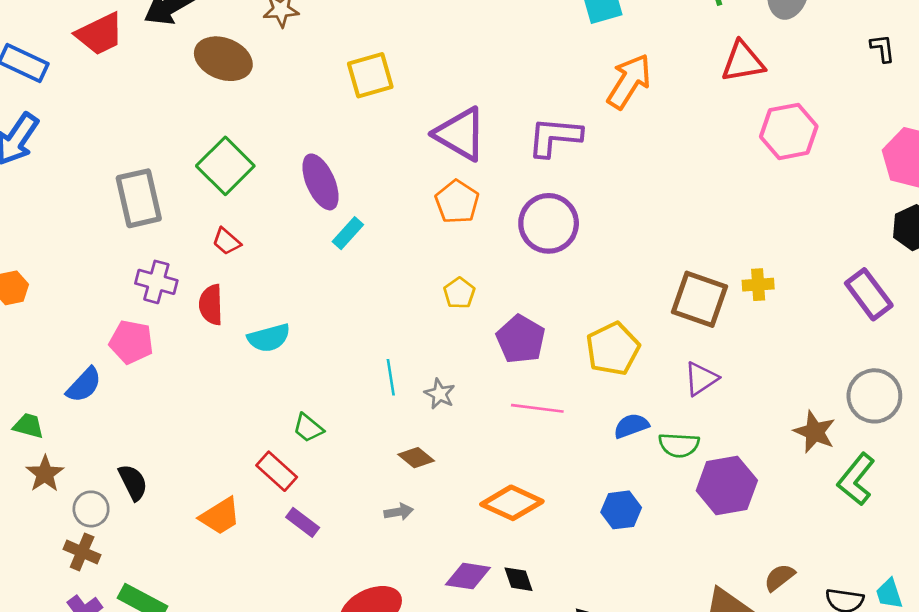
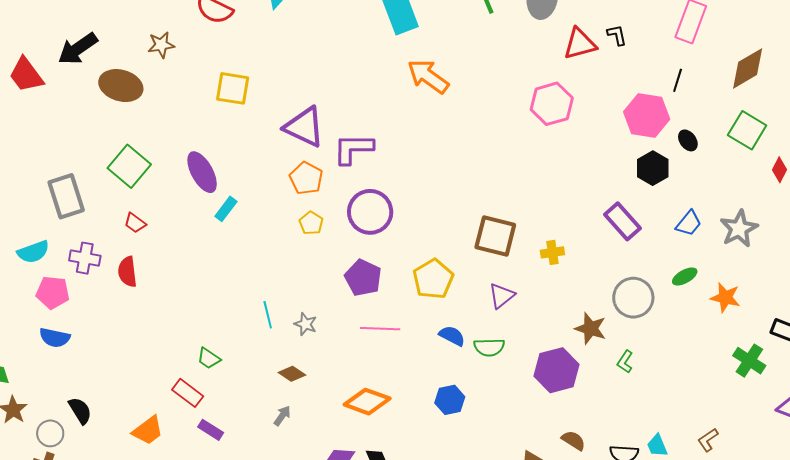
red trapezoid: (100, 34) -> (26, 75), turned 84
red triangle: (743, 62) -> (580, 44), moved
yellow square: (370, 75) -> (233, 88), turned 30
orange arrow: (629, 81) -> (428, 76), turned -81
purple L-shape: (555, 137) -> (353, 149), moved
purple circle: (549, 223) -> (370, 212), moved
yellow cross: (758, 285) -> (552, 252), moved
yellow pentagon: (459, 293) -> (311, 223), moved
cyan semicircle: (269, 338) -> (33, 252), moved
pink pentagon: (131, 342) -> (53, 292), moved
blue semicircle: (84, 385) -> (55, 338), moved, turned 64
blue semicircle: (631, 426) -> (452, 336), turned 52
green L-shape: (856, 479) -> (625, 362), size x0.6
purple hexagon: (727, 486) -> (557, 370), moved
gray arrow: (399, 512) -> (282, 416), turned -40
brown semicircle: (779, 577) -> (573, 440), turned 75

